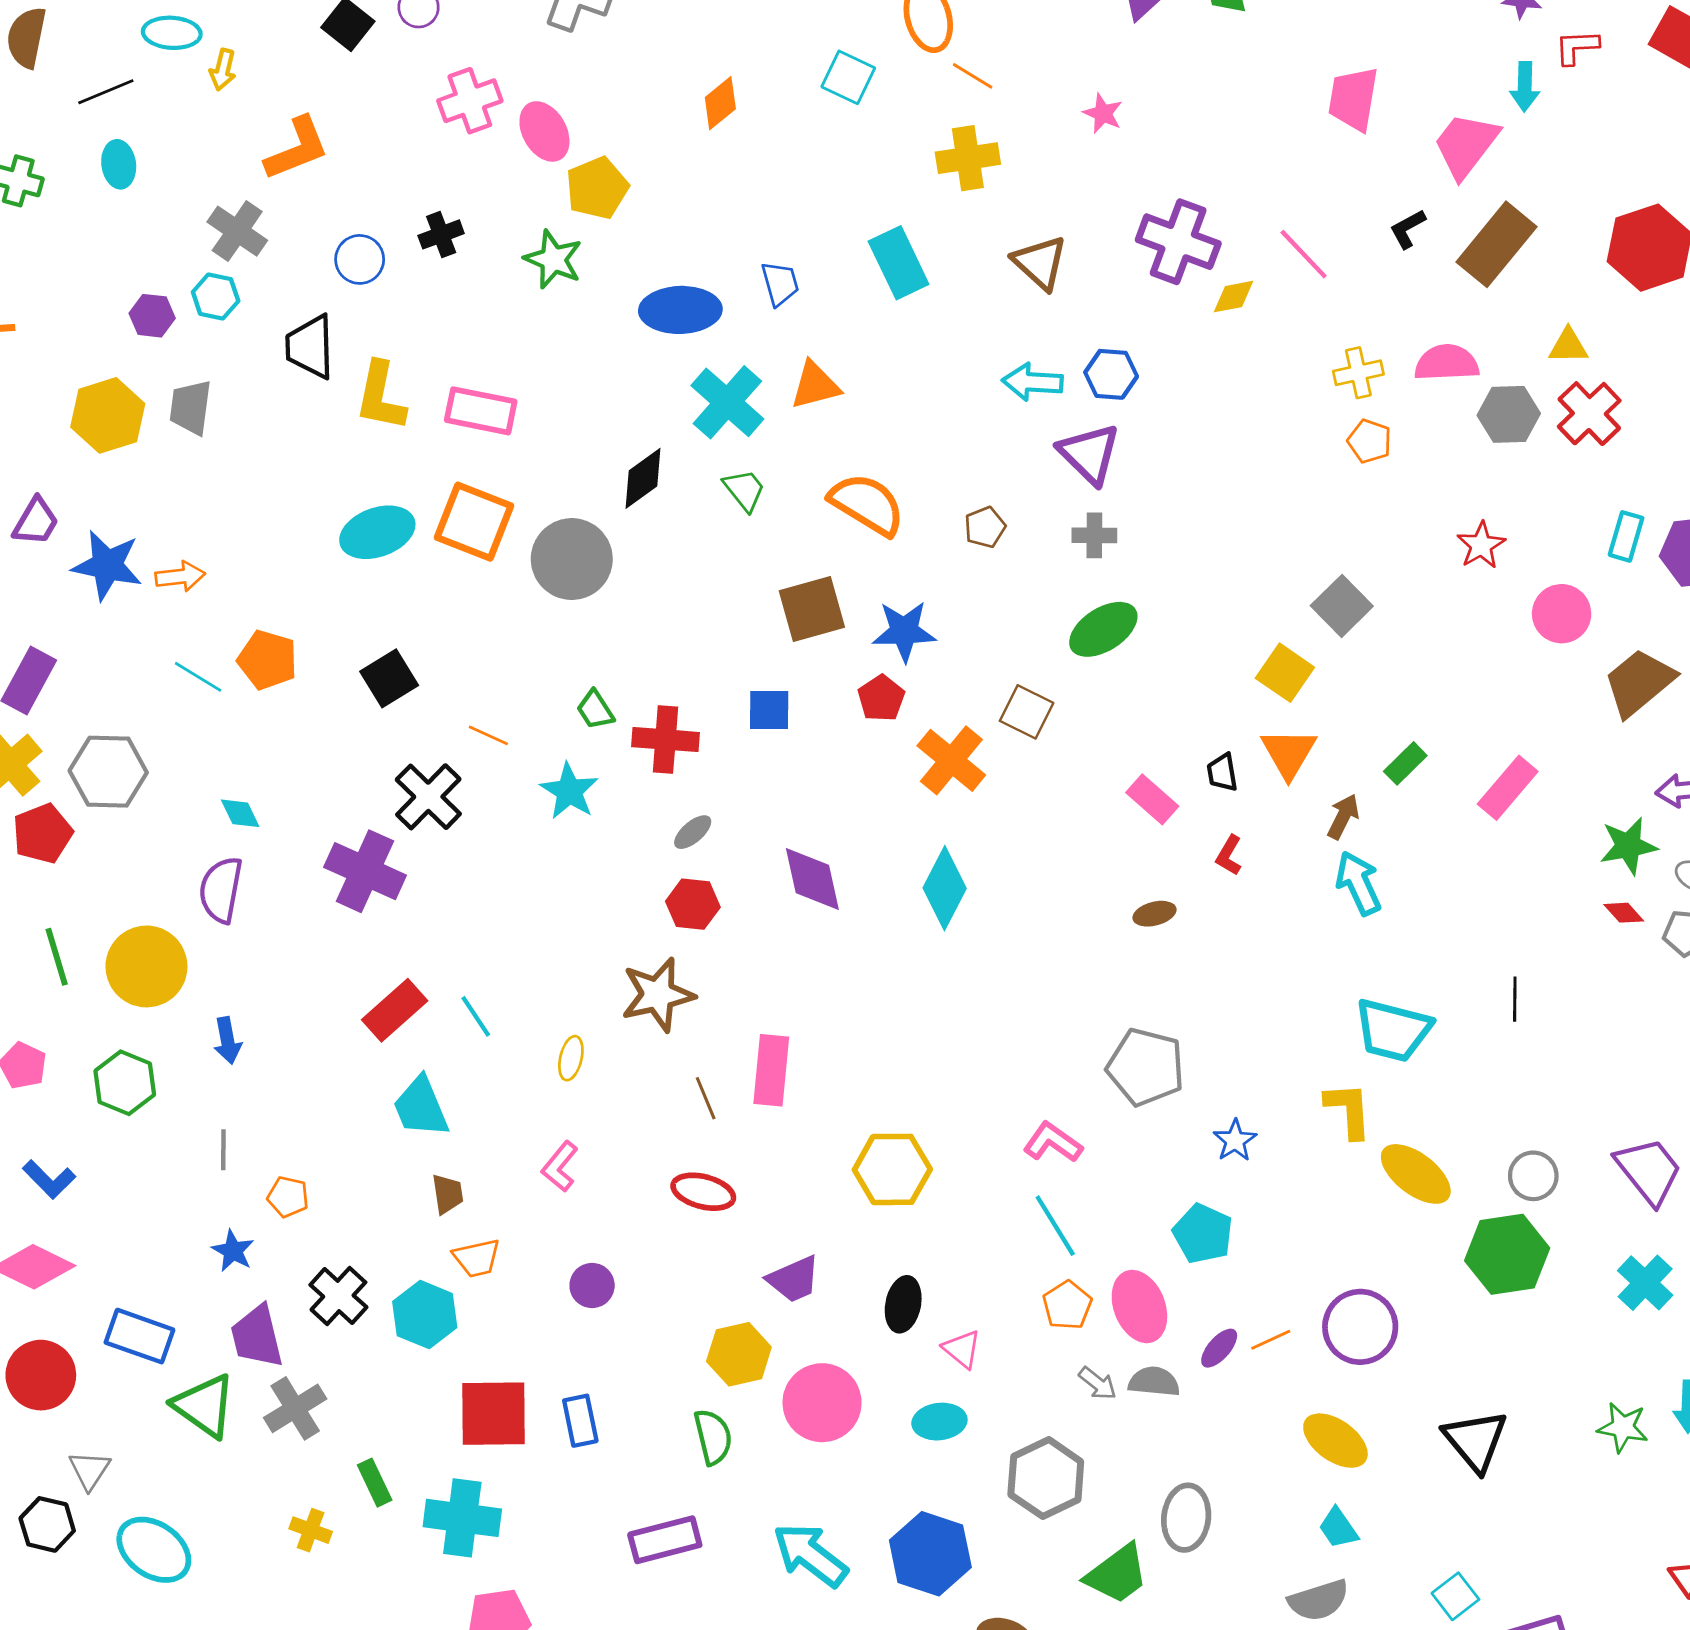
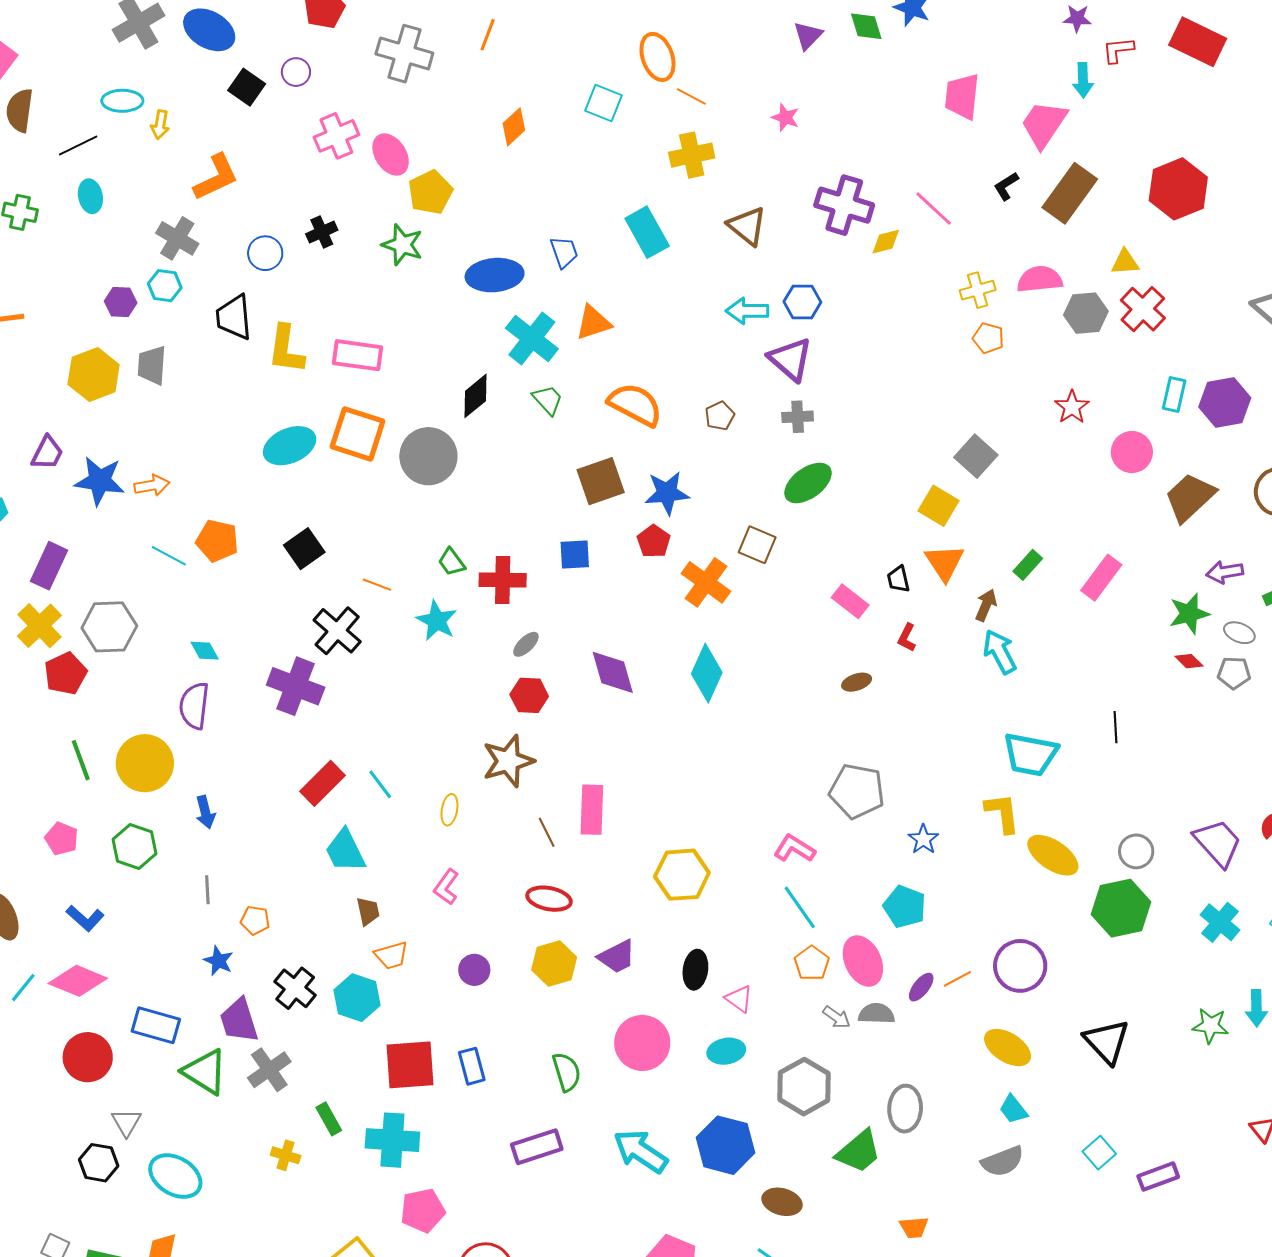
yellow hexagon: (739, 1354) -> (554, 964), moved

